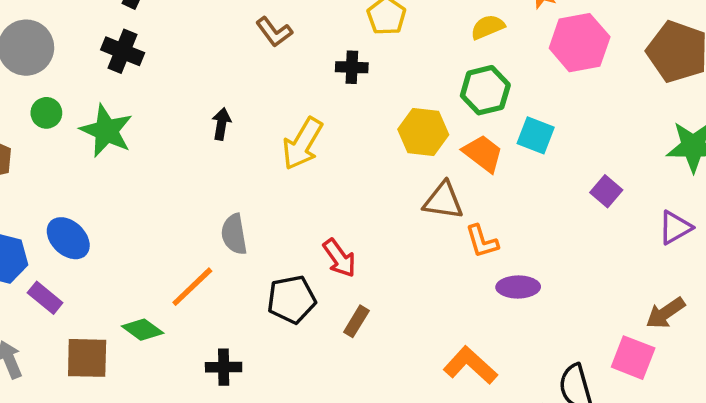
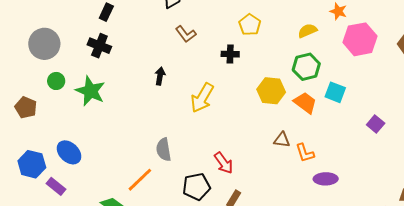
black arrow: (221, 124) -> (160, 76), moved
brown triangle: (443, 201) -> (282, 140), moved, size x0.7

